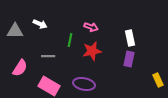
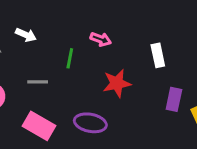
red star: (92, 51) -> (117, 83), moved
purple rectangle: (129, 59) -> (174, 99), moved

